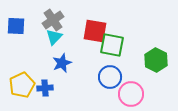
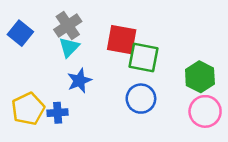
blue square: (16, 26) -> (20, 33), turned 36
pink circle: (131, 94) -> (205, 111), moved

